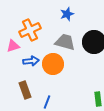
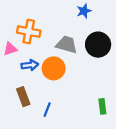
blue star: (67, 14) -> (84, 11), moved
orange cross: (30, 30) -> (29, 32), turned 35

